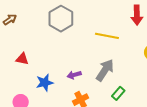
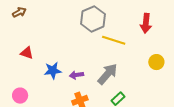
gray hexagon: (61, 19) -> (93, 19), moved
blue star: (45, 83) -> (53, 71), moved

